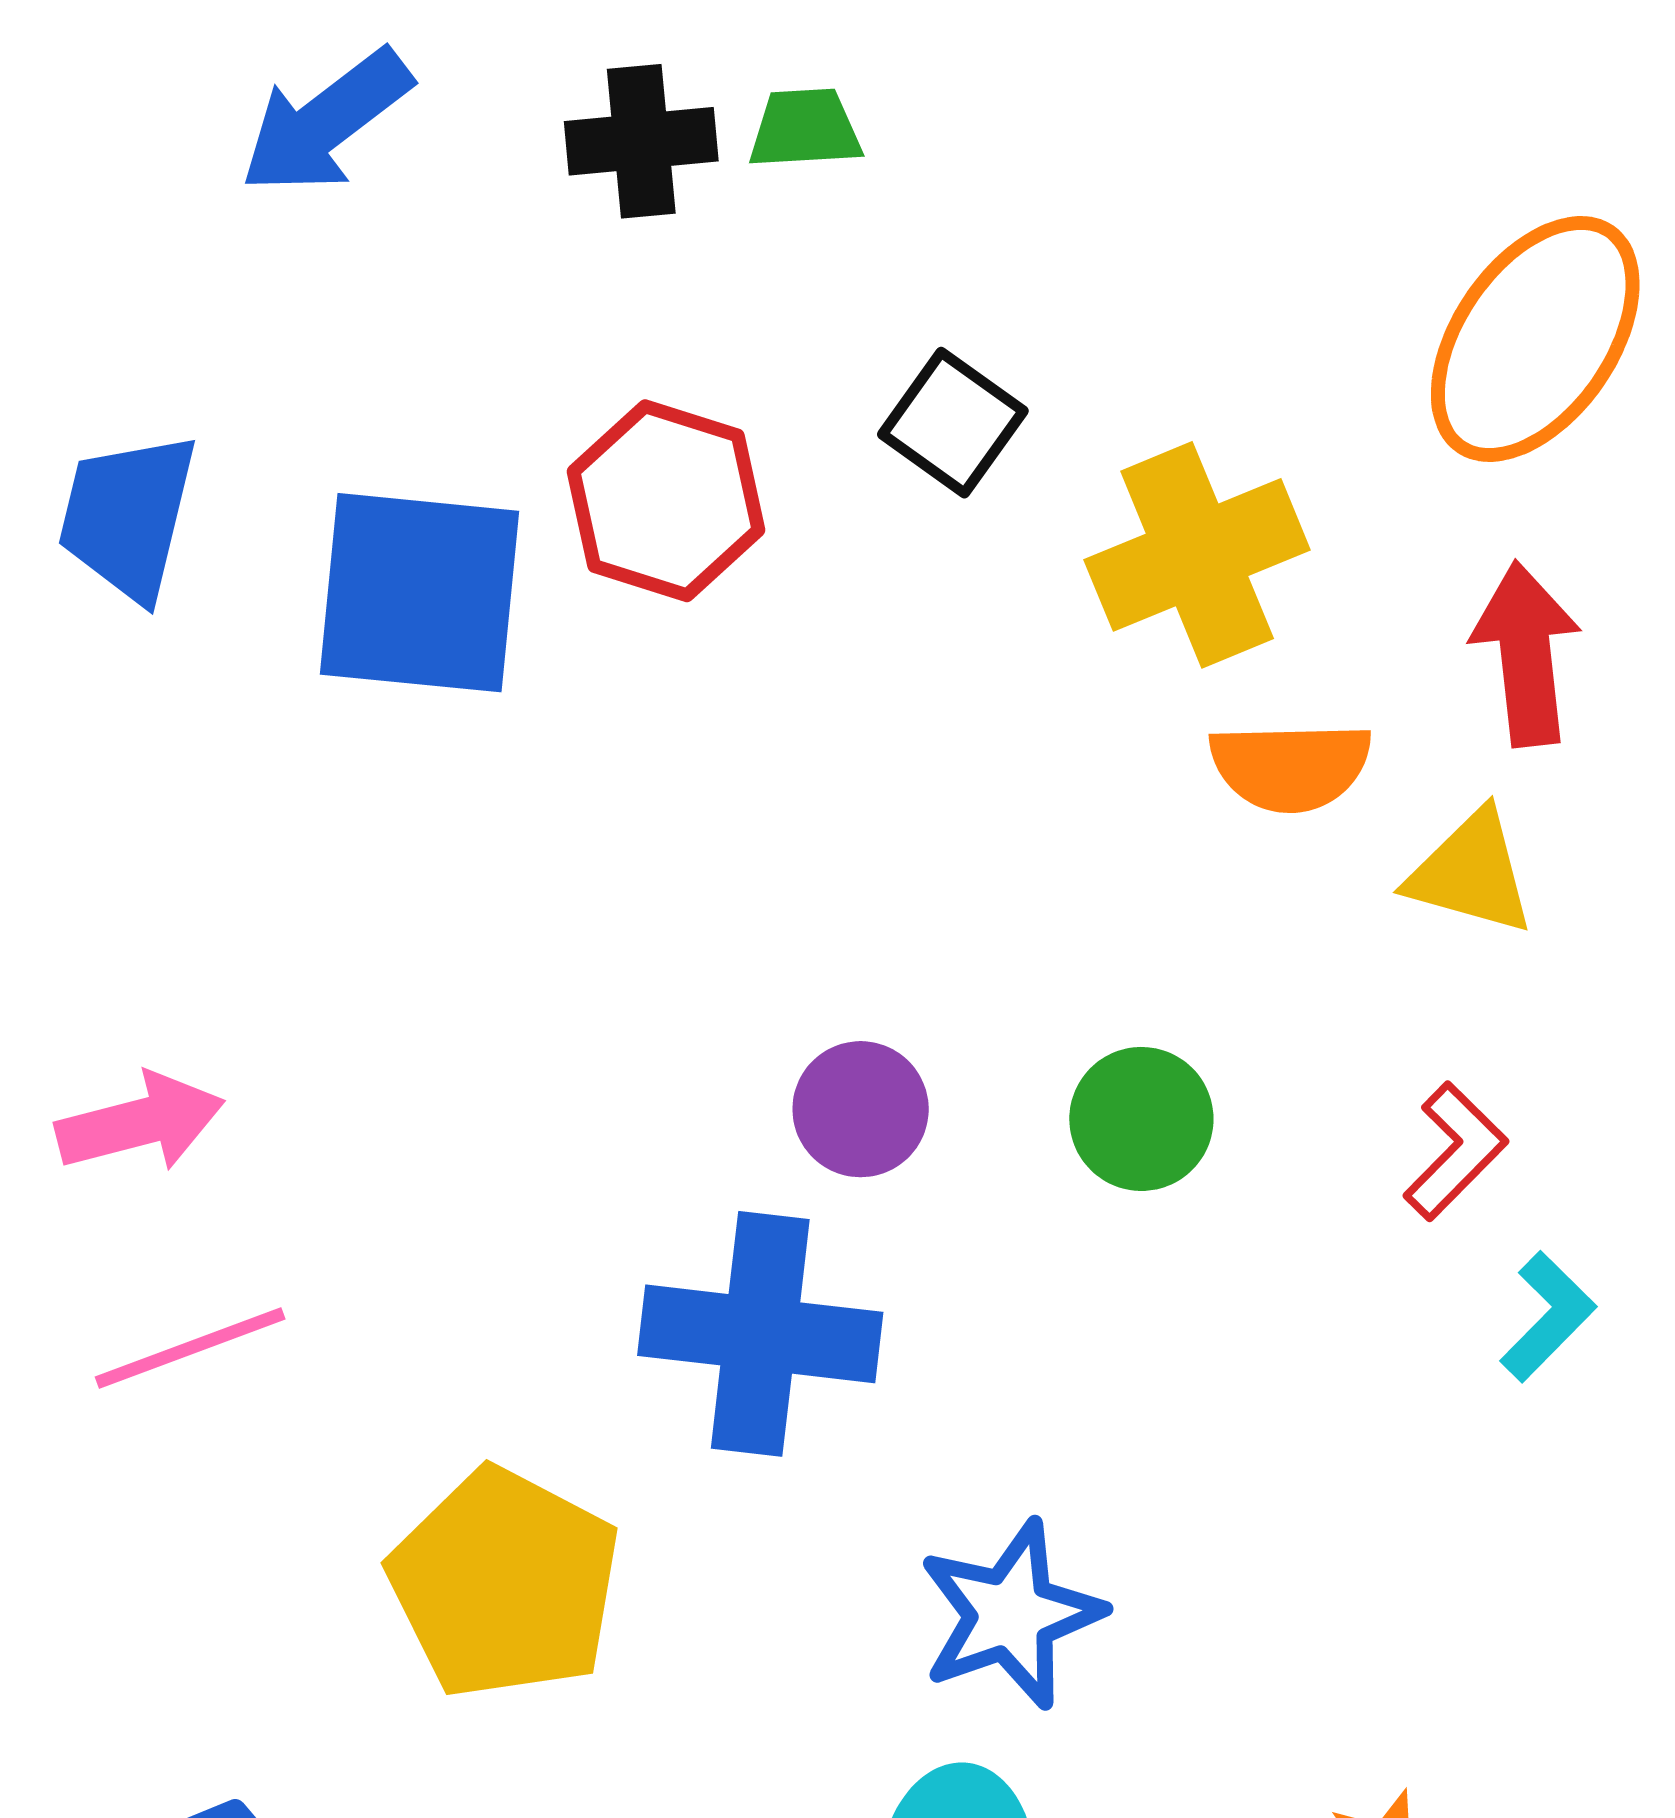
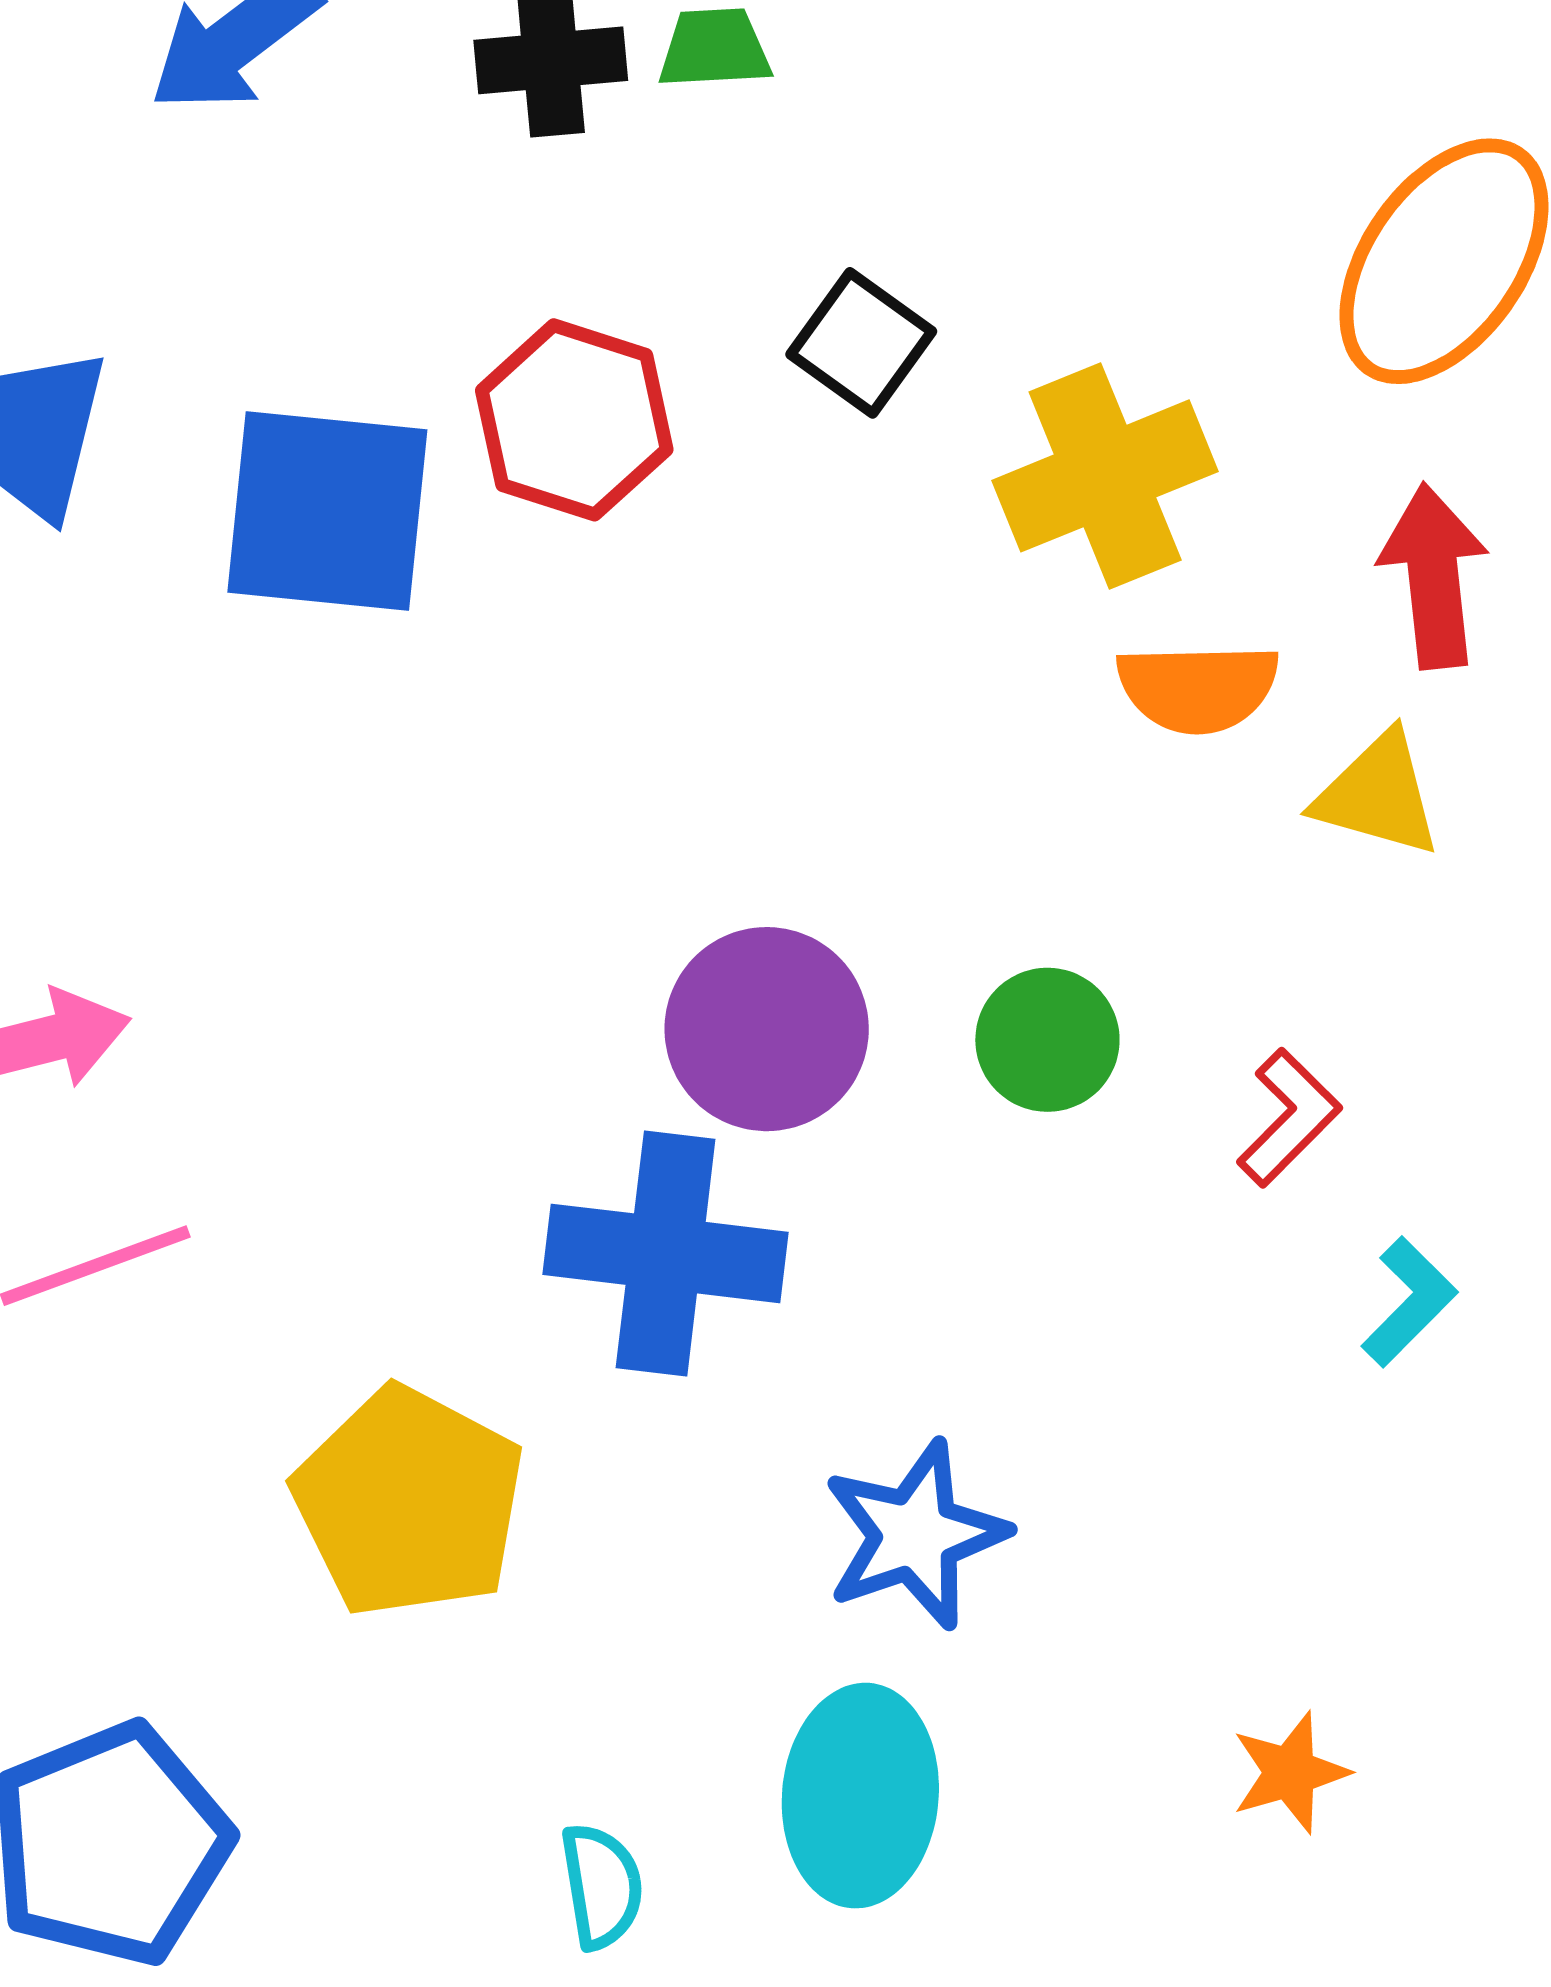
purple circle: (861, 1109) -> (767, 1029), size x1.5
red L-shape: (1455, 1151) -> (1289, 1118), moved
cyan L-shape: (1548, 1317) -> (1409, 1302), moved

